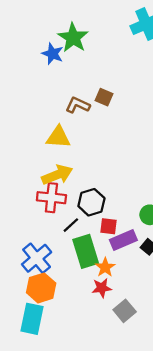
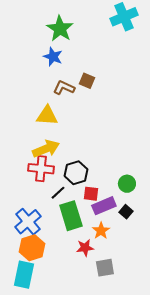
blue star: (53, 54) -> (53, 57), moved
orange star: (105, 267) -> (101, 231), moved
gray square: (125, 311) -> (105, 268), turned 30

